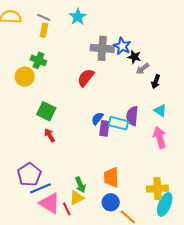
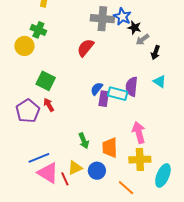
pink arrow: (160, 138) -> (139, 133), moved
purple pentagon: (29, 175) -> (28, 111), moved
green arrow: (80, 185) -> (84, 141), moved
yellow cross: (157, 189) -> (140, 160), moved
blue circle: (111, 202) -> (97, 171), moved

